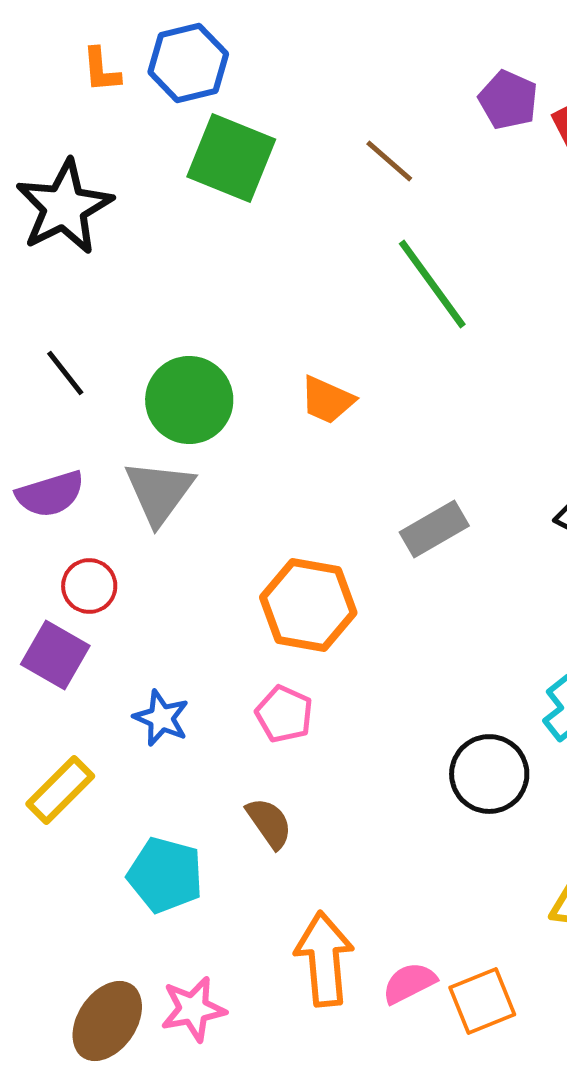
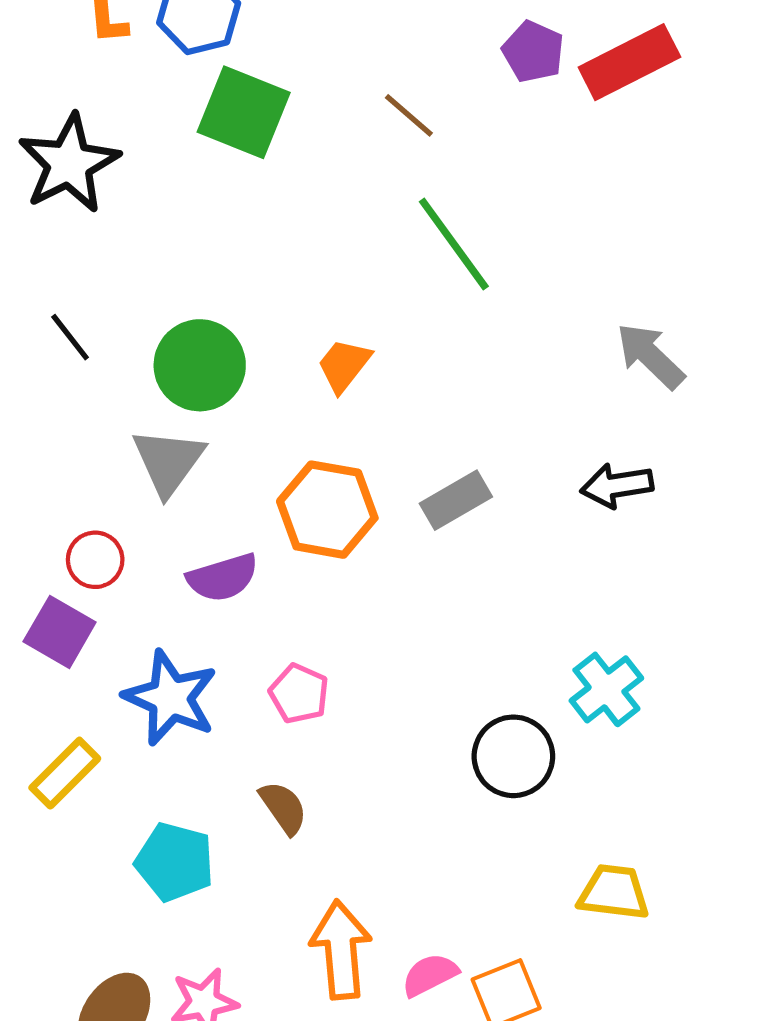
orange trapezoid: (327, 400) -> (344, 365), turned 104
purple semicircle: (50, 494) -> (223, 578), moved
orange hexagon: (308, 605) -> (327, 510), moved
blue star: (161, 718) -> (170, 698), size x1.6

